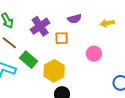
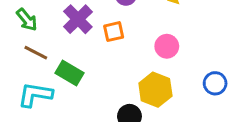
yellow hexagon: (54, 71) -> (155, 90), moved

